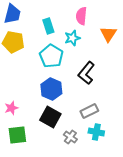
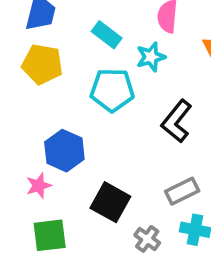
cyan rectangle: (48, 26) -> (107, 35), turned -35
cyan pentagon: (51, 56) -> (112, 90), turned -30
blue hexagon: (51, 89) -> (64, 151), moved

